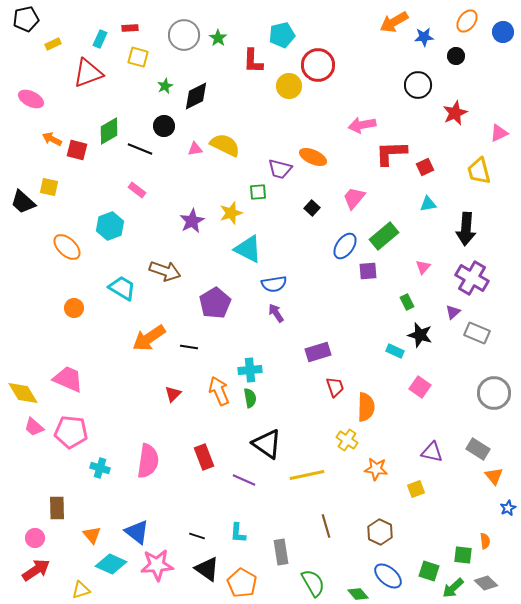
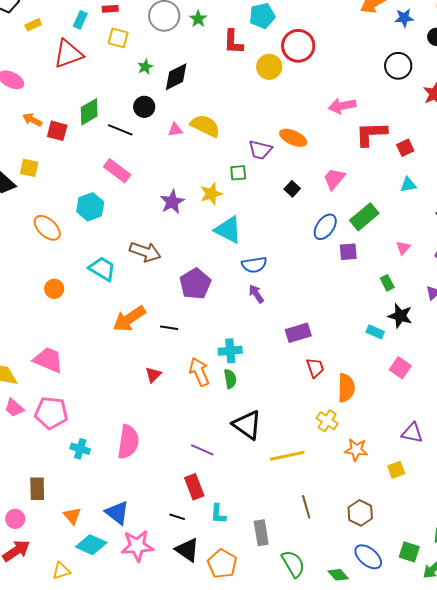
pink rectangle: (137, 190) -> (117, 171), size x1.5
red rectangle: (204, 457) -> (194, 487), moved
purple line: (244, 480) -> (202, 450), moved

